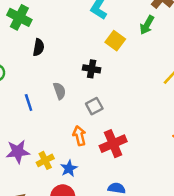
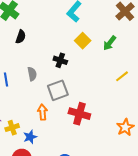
green arrow: (147, 25) -> (110, 43), moved
gray square: (94, 106) -> (58, 90), size x1.5
red cross: (113, 144) -> (79, 114), moved, turned 30

